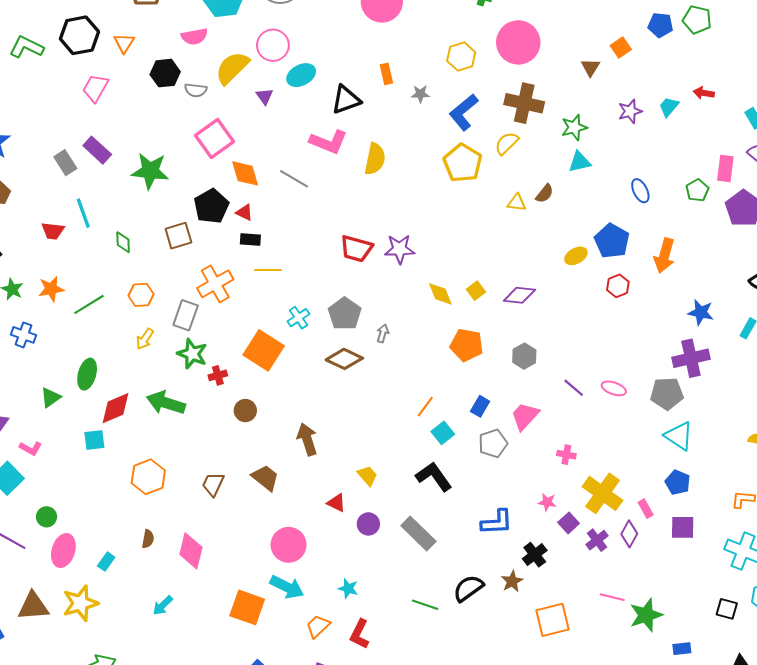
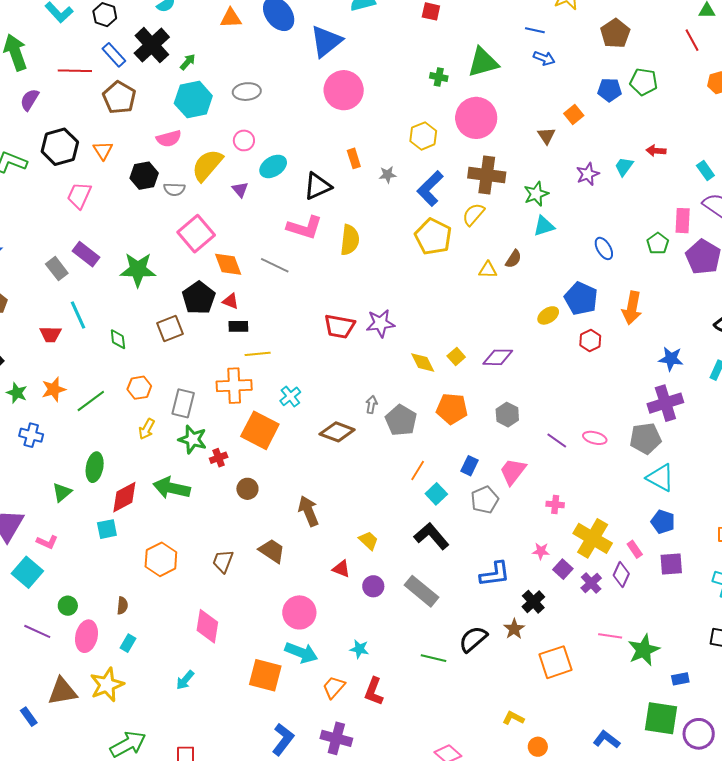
pink circle: (273, 45) -> (244, 140), size x0.7
orange cross: (215, 284) -> (234, 386), moved, turned 32
gray pentagon: (345, 314) -> (401, 420), moved
brown semicircle: (148, 539) -> (122, 606), moved

